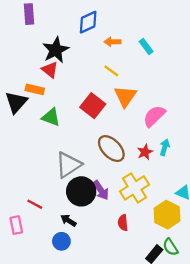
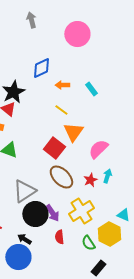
red square: (93, 106) -> (54, 148), moved
red semicircle: (123, 223) -> (59, 237), moved
blue circle: (61, 241) -> (18, 257), size x1.6
green semicircle: (170, 247) -> (88, 243), moved

